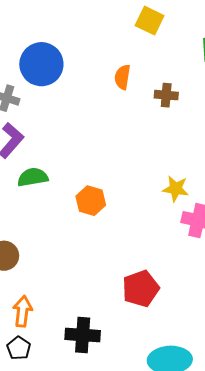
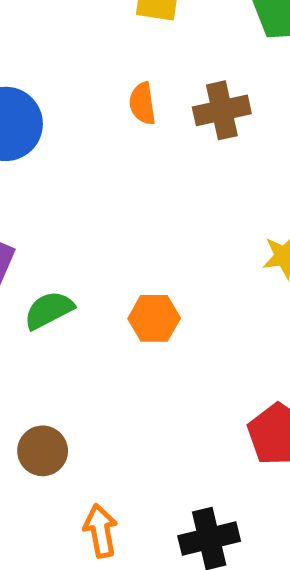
brown cross: (166, 95) -> (222, 110), size x1.4

